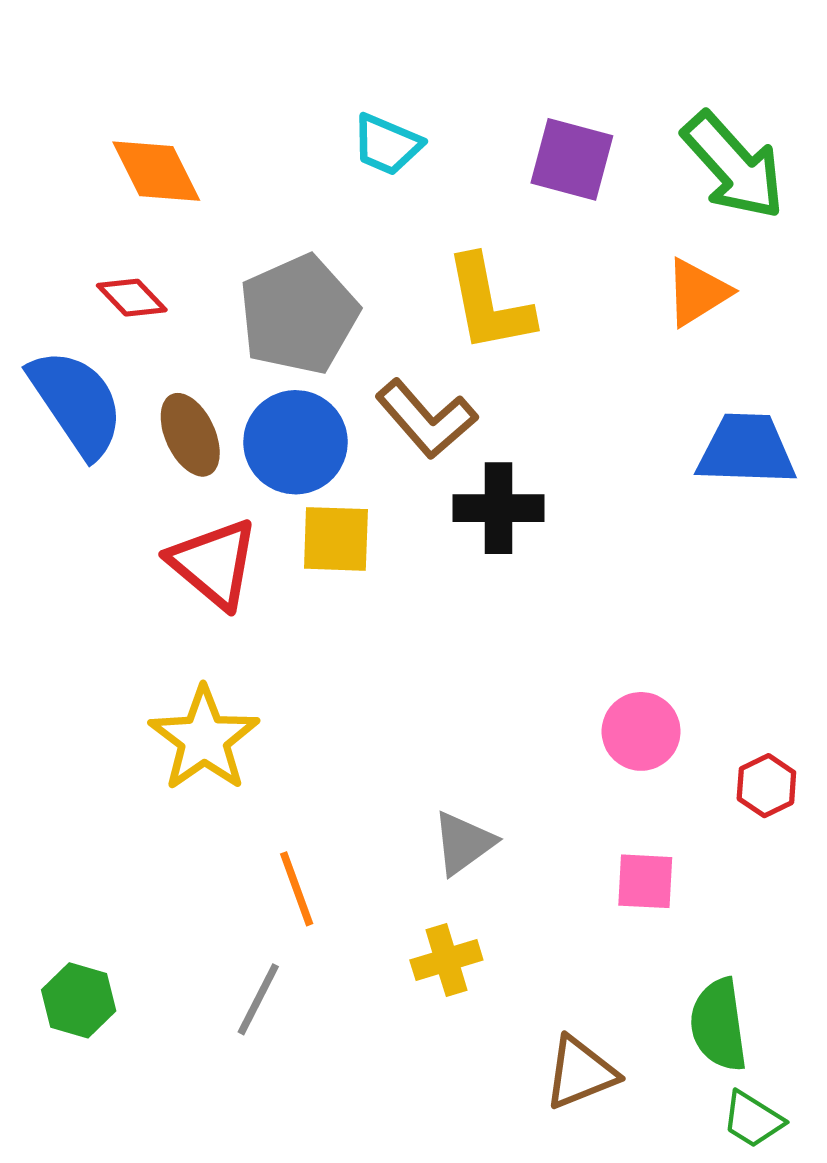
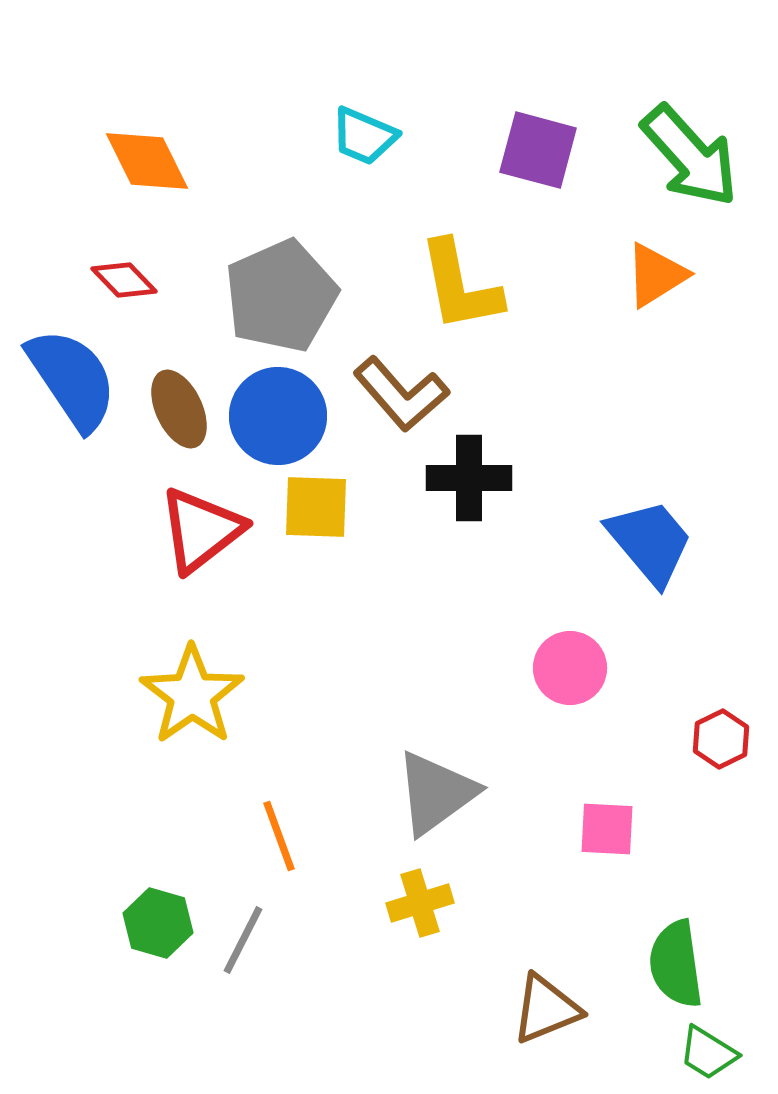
blue trapezoid: (746, 450) -> (650, 542), moved, turned 48
red triangle: (214, 563) -> (201, 530), turned 42
pink circle: (641, 731) -> (570, 668), moved
gray triangle: (463, 843) -> (436, 793), size x1.4
green hexagon: (79, 1000) -> (158, 923), moved

